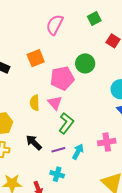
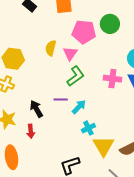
black arrow: (34, 142) -> (36, 109), moved
pink cross: (107, 142) -> (112, 79), moved
cyan cross: (57, 174) -> (88, 128), moved, turned 32

